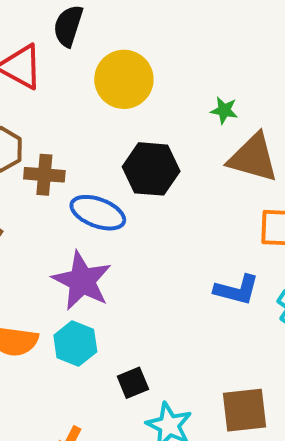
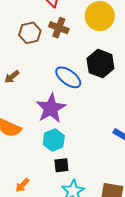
brown cross: (44, 175) -> (59, 28), moved
cyan hexagon: (75, 344) -> (54, 140), moved

